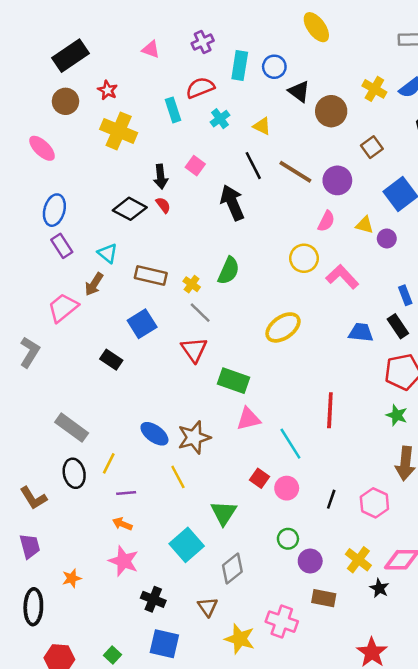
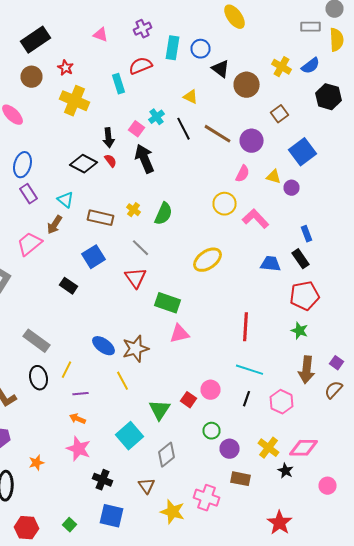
cyan cross: (220, 119) -> (156, 117), moved
black arrow: (232, 203) -> (144, 159), moved
yellow cross: (192, 284) -> (134, 210), moved
cyan line: (290, 444) -> (250, 370), moved, turned -40
red square: (260, 478) -> (188, 400), moved

